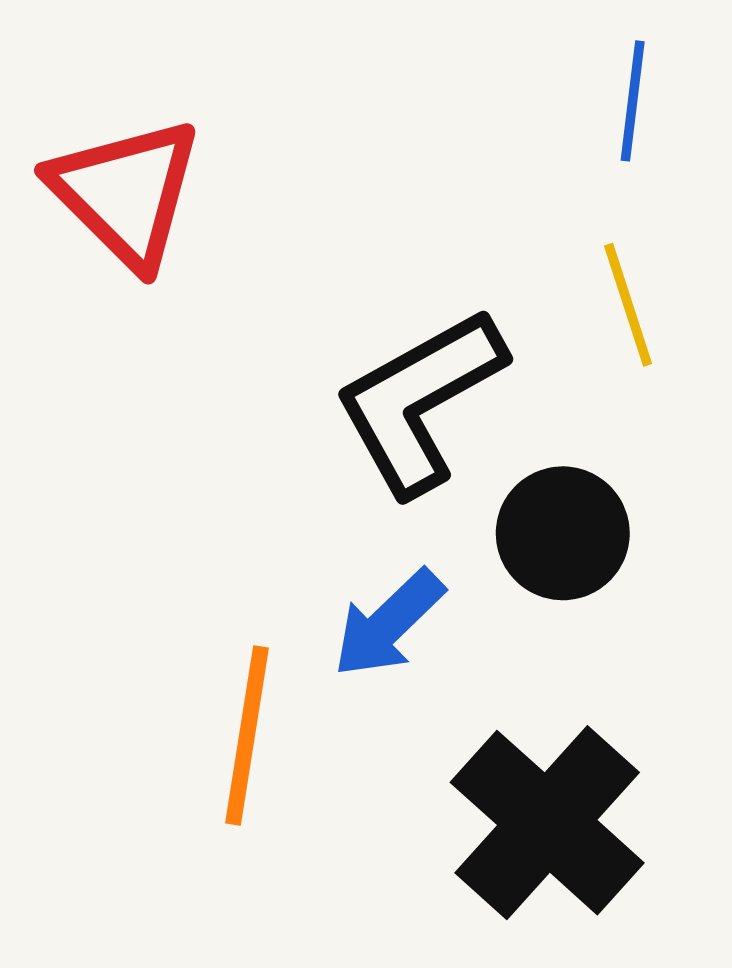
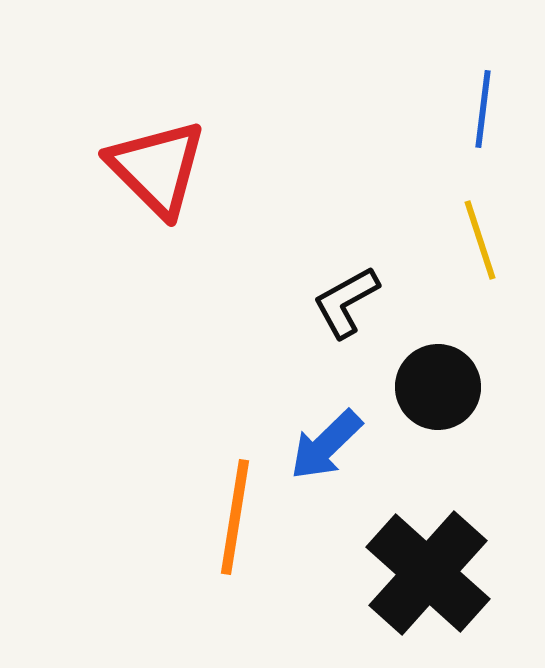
black L-shape: (420, 401) -> (346, 302), size x0.6

